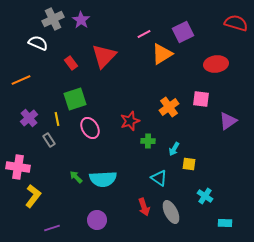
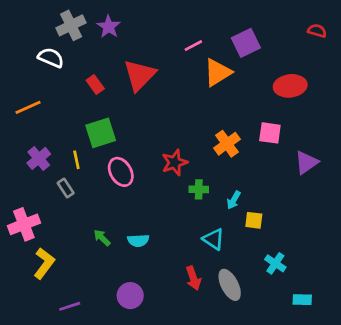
red semicircle: (236, 23) -> (317, 31), size x0.6
pink cross: (18, 167) -> (24, 224), turned -30
cyan semicircle: (103, 179) -> (138, 240), size x0.6

